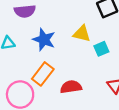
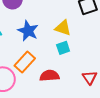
cyan square: (101, 49) -> (63, 48), moved

